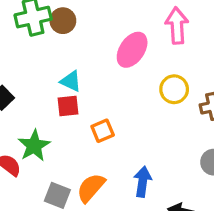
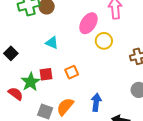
yellow circle: (174, 89) -> (104, 41), moved
red square: (68, 106) -> (46, 74), moved

